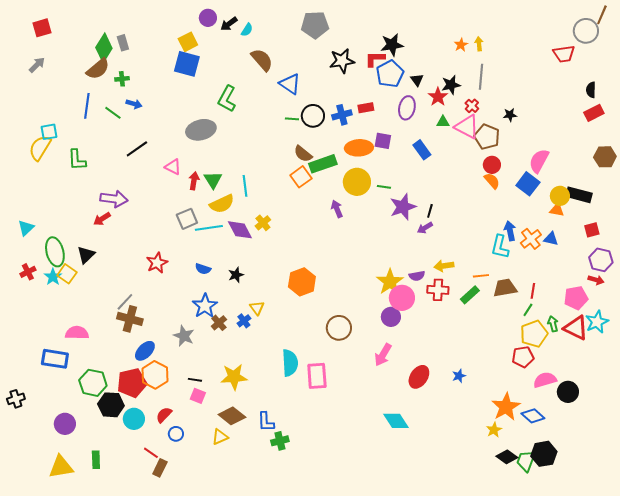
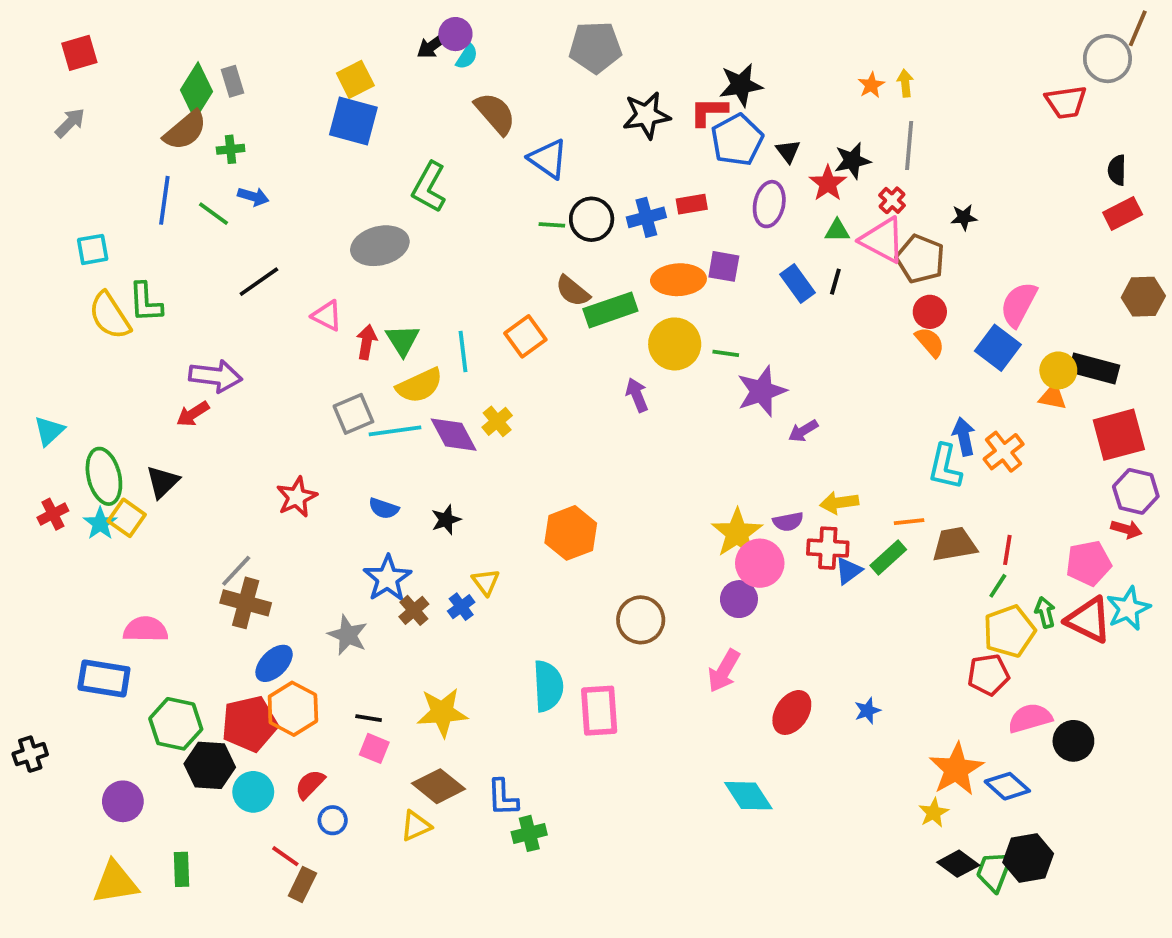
purple circle: (208, 18) -> (455, 34), moved
yellow semicircle: (40, 148) -> (110, 316), moved, turned -64
orange square: (301, 177) -> (525, 336), moved
black line: (430, 211) -> (835, 282), moved
red square: (592, 230) -> (1119, 435), size x1.8
blue triangle: (551, 239) -> (849, 571), moved, turned -49

